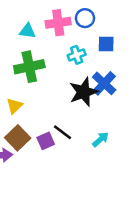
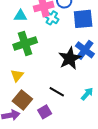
blue square: (106, 44) -> (83, 19), size x1.5
cyan cross: (77, 55) -> (52, 18), moved, turned -32
purple square: (46, 141) -> (45, 112), moved

